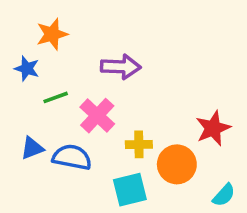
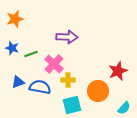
orange star: (52, 34) -> (15, 19), moved
blue star: (27, 69) -> (12, 48), moved
yellow cross: (139, 144) -> (68, 80), moved

